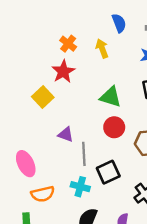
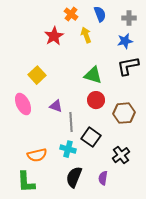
orange cross: (68, 44) -> (71, 14), moved
red star: (63, 72) -> (54, 36), moved
pink ellipse: (26, 164) -> (23, 104), moved
black square: (108, 172) -> (91, 137), turned -30

